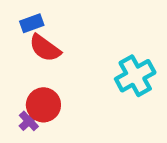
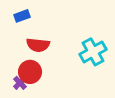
red semicircle: (45, 48) -> (38, 45), moved, turned -30

